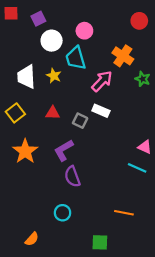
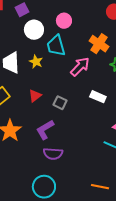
white rectangle: (101, 111) -> (98, 97), moved
red triangle: (53, 113) -> (35, 96), turned -40
purple semicircle: (72, 177) -> (53, 154), turned -66
cyan circle: (63, 213) -> (44, 187), size x1.5

